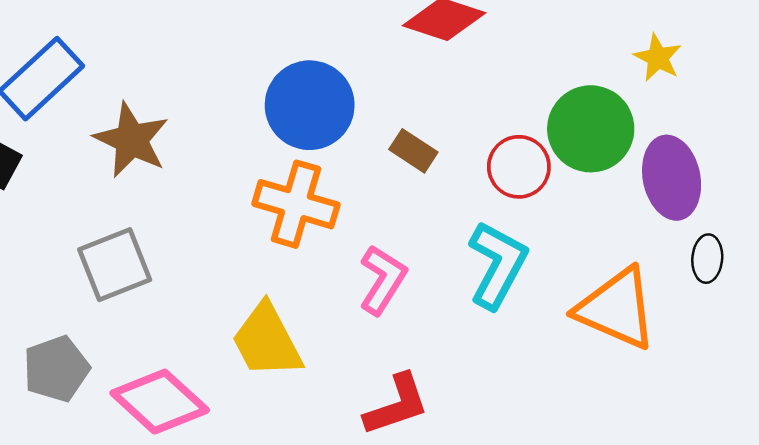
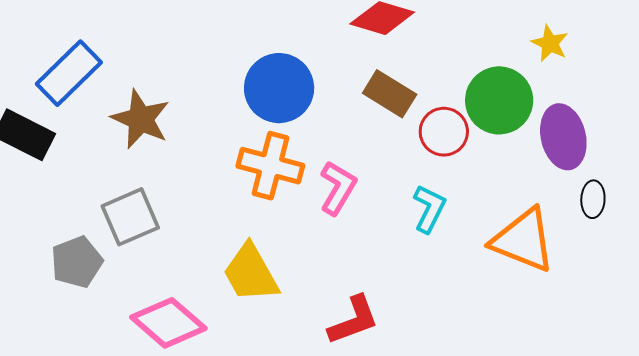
brown rectangle: (413, 151) -> (390, 94), moved, size x1.4
cyan L-shape: (497, 265) -> (429, 209), size x0.7
pink L-shape: (383, 280) -> (338, 188), moved
gray pentagon: (56, 369) -> (77, 262), moved

